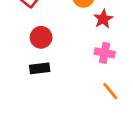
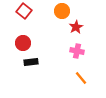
red circle: (41, 37) -> (23, 43), moved

